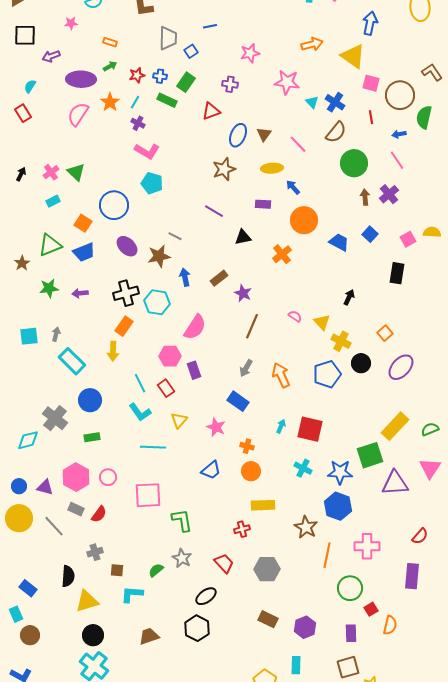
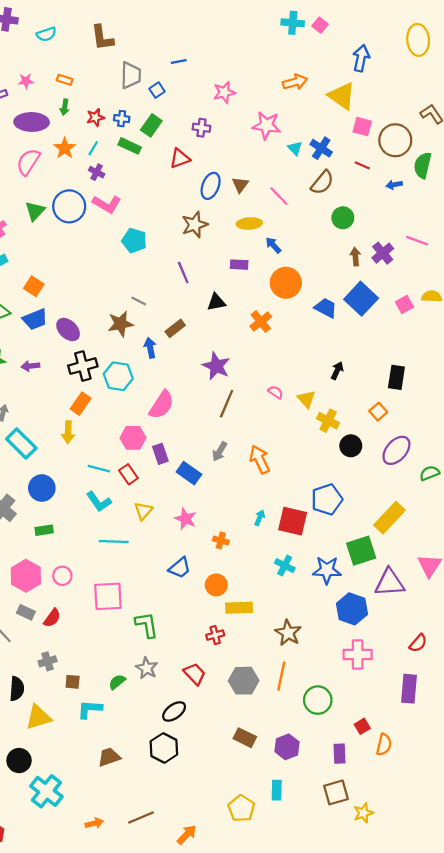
pink star: (71, 23) -> (26, 81), moved
green arrow: (110, 66) -> (65, 107), turned 128
red line: (371, 117) -> (362, 165), turned -56
pink line: (397, 160) -> (417, 241), moved, turned -36
green circle: (354, 163) -> (343, 218), size x0.7
green triangle: (76, 172) -> (35, 211), moved, turned 30
cyan pentagon: (152, 183) -> (134, 241), moved
blue circle: (114, 205) -> (69, 206), moved
purple line: (214, 211) -> (183, 273), turned 36
blue square: (370, 234) -> (361, 299), size x1.8
purple ellipse: (127, 246) -> (68, 330), moved
black rectangle: (397, 273) -> (396, 377), moved
brown rectangle: (219, 278) -> (175, 328), moved
purple star: (243, 293) -> (216, 366), size x1.4
blue pentagon: (327, 374) -> (327, 499), moved
cyan line: (140, 383) -> (99, 469), turned -48
blue rectangle: (238, 401) -> (189, 473), moved
green semicircle: (430, 429) -> (429, 473), moved
orange circle: (251, 471) -> (216, 585), moved
blue hexagon: (338, 506) -> (352, 609), moved
orange line: (327, 555) -> (281, 676), moved
green circle: (350, 588) -> (318, 700), moved
black circle: (93, 635) -> (19, 761), moved

